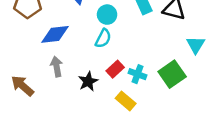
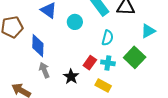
blue diamond: (55, 34) -> (38, 46), turned -70
cyan semicircle: (103, 38) -> (108, 38), moved
cyan triangle: (196, 45) -> (148, 31), turned 42

